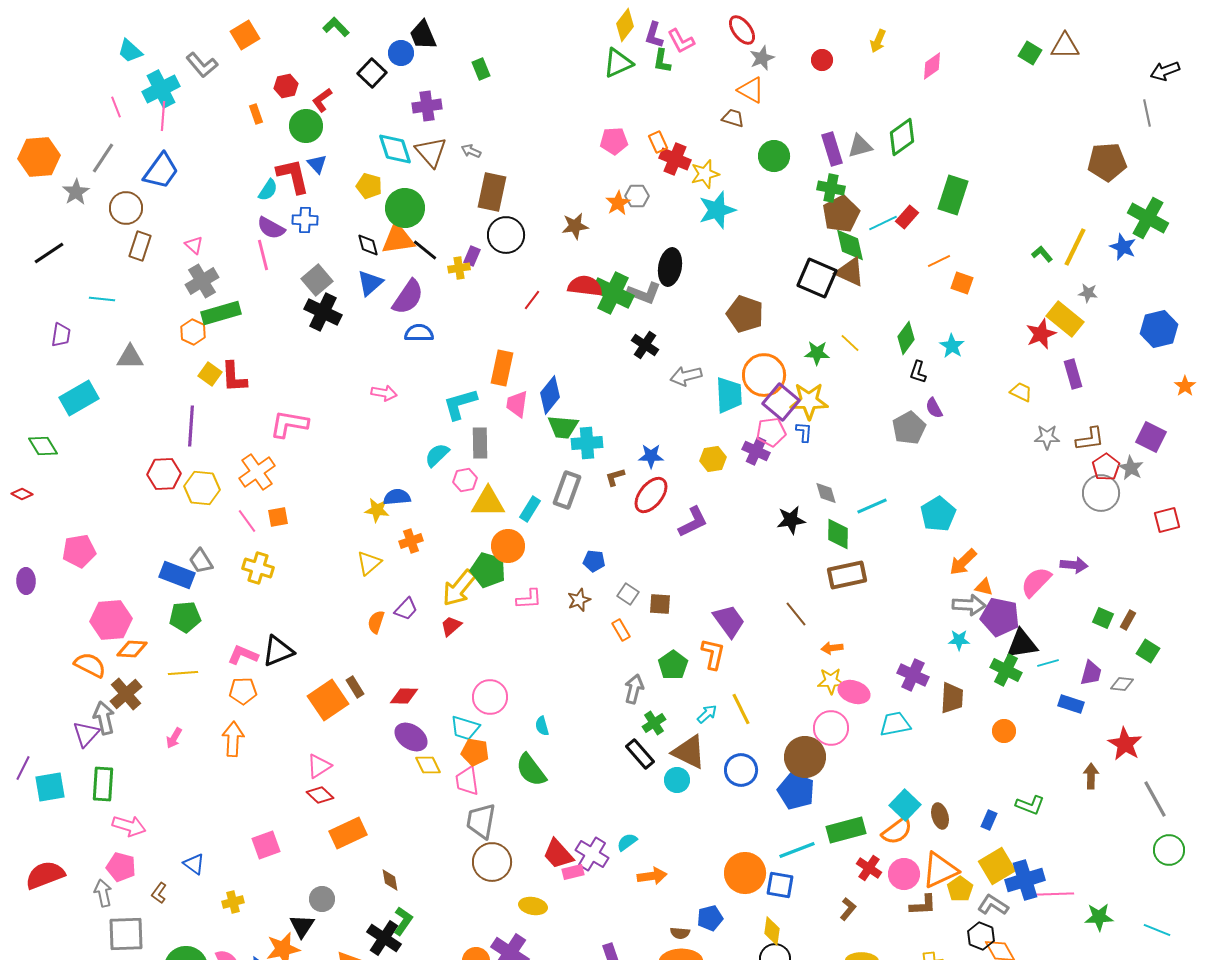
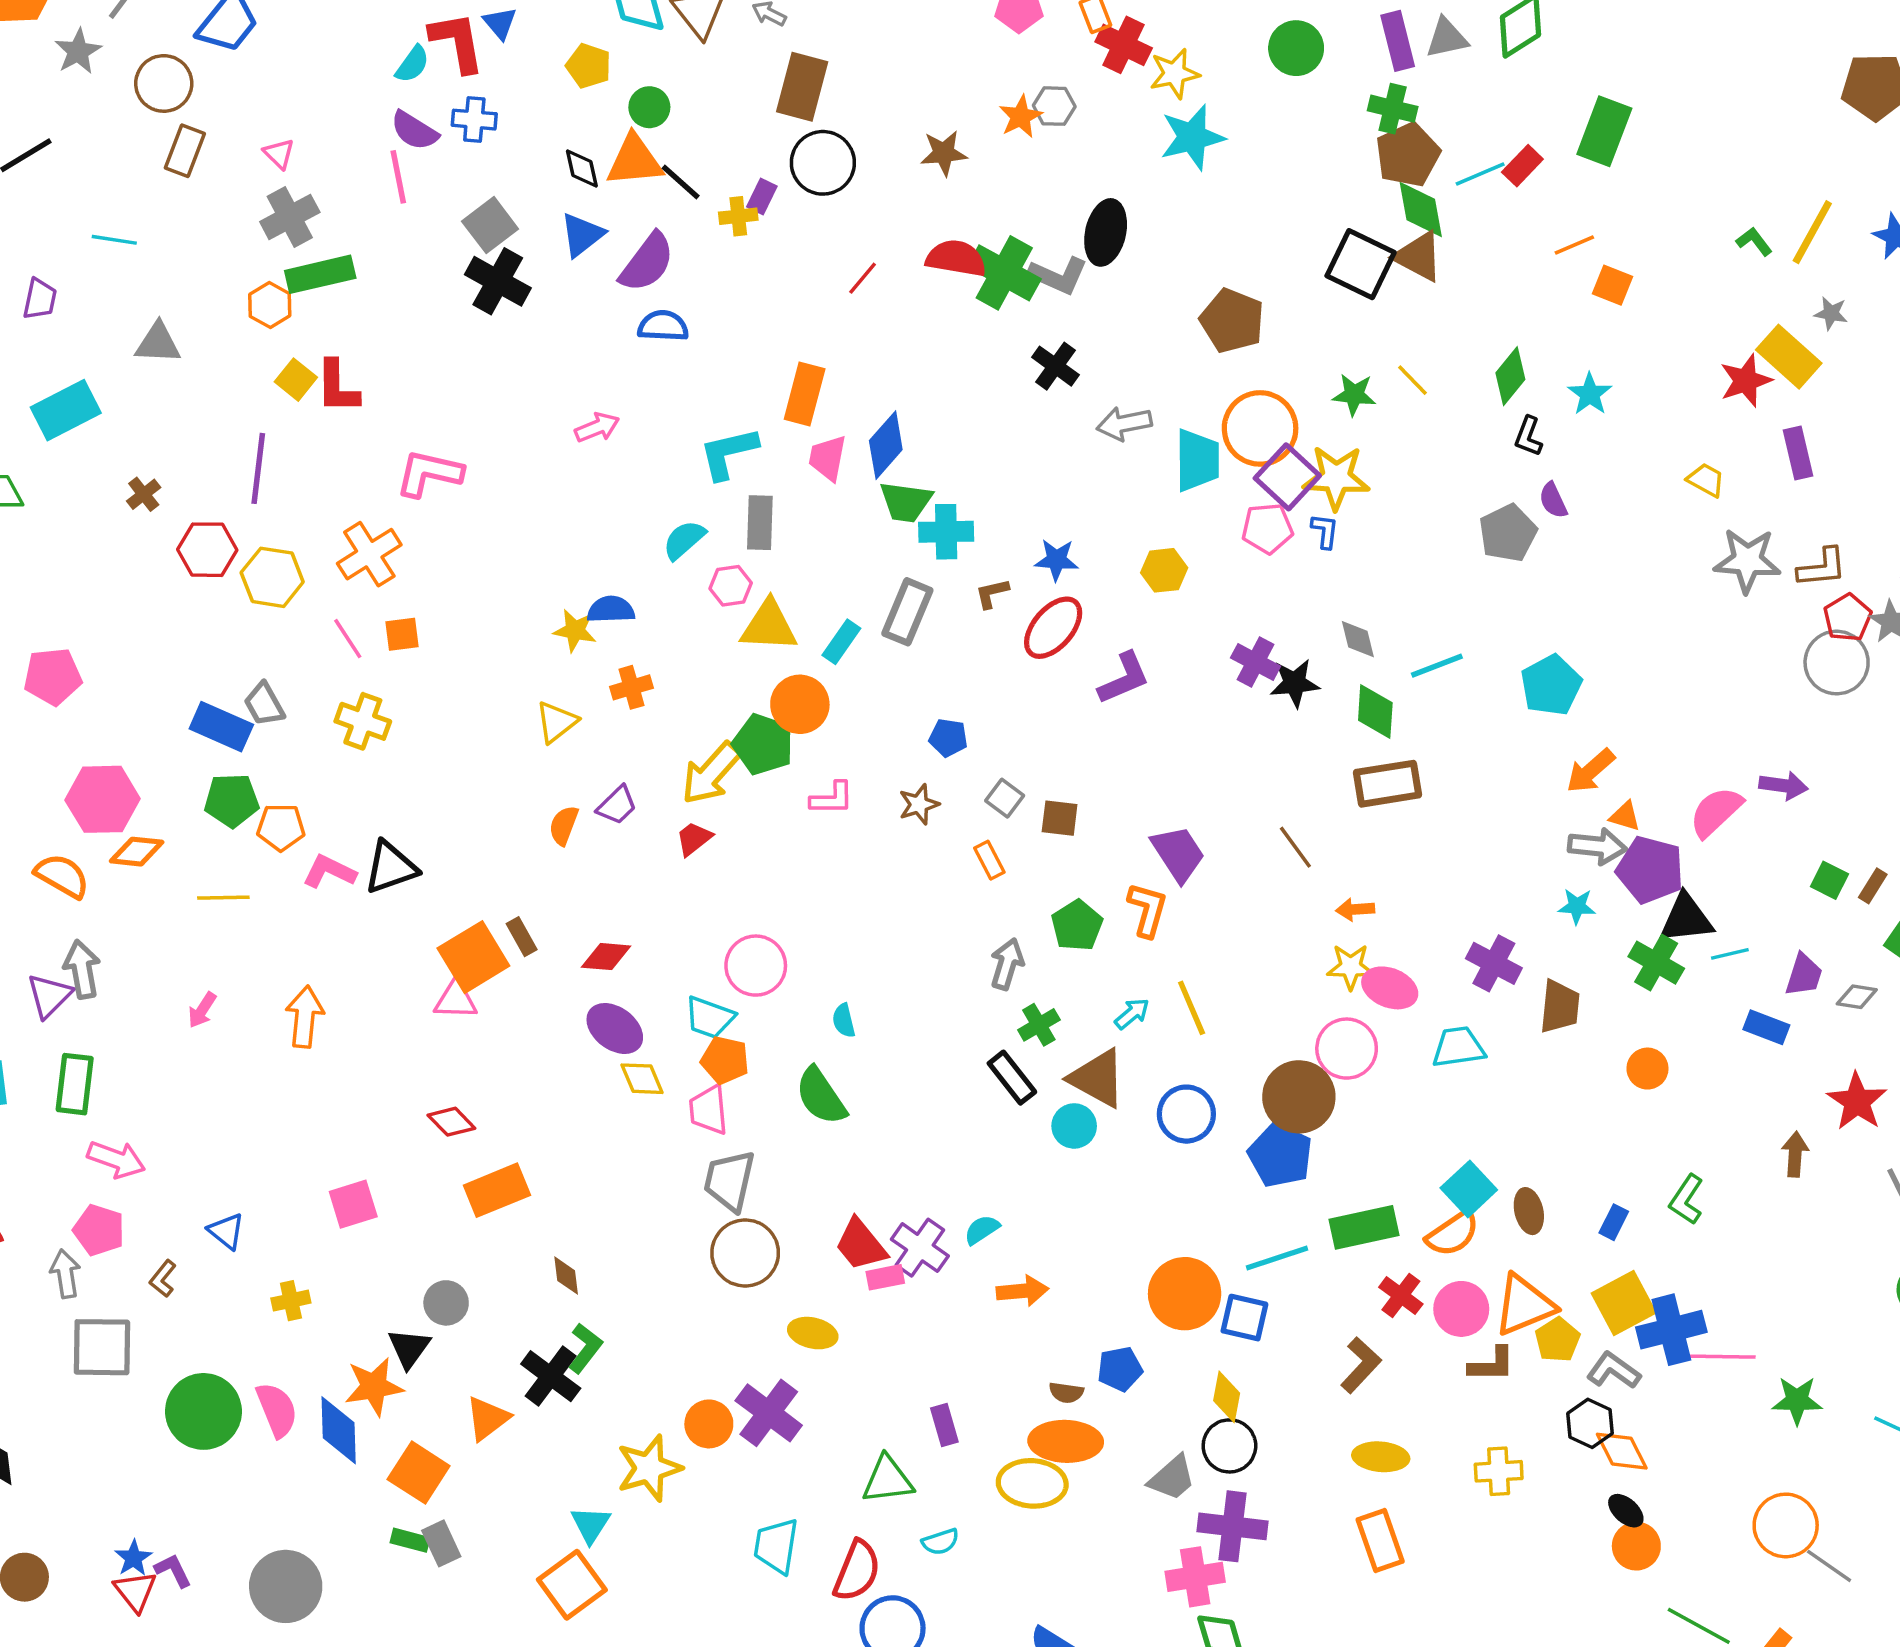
green circle: (405, 208) -> (649, 107), size x0.6
pink arrow: (384, 393) -> (597, 427), turned -35
gray star: (1047, 437) -> (1747, 560), size x1.5
purple cross: (756, 451) -> (1256, 662), moved
orange pentagon: (243, 691) -> (281, 827), moved
brown cross: (126, 694) -> (144, 494), moved, size x0.6
pink triangle: (319, 766) -> (456, 1000), moved, turned 32
green L-shape: (1030, 805) -> (1686, 1200), turned 100
brown L-shape: (848, 909) -> (1361, 1365), size x1.4

